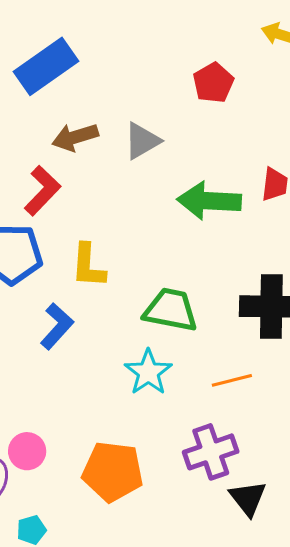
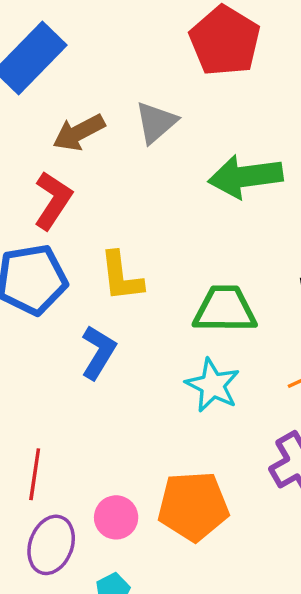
red pentagon: (213, 83) -> (225, 41), size x1.5
pink circle: (27, 451) -> (116, 517), moved

